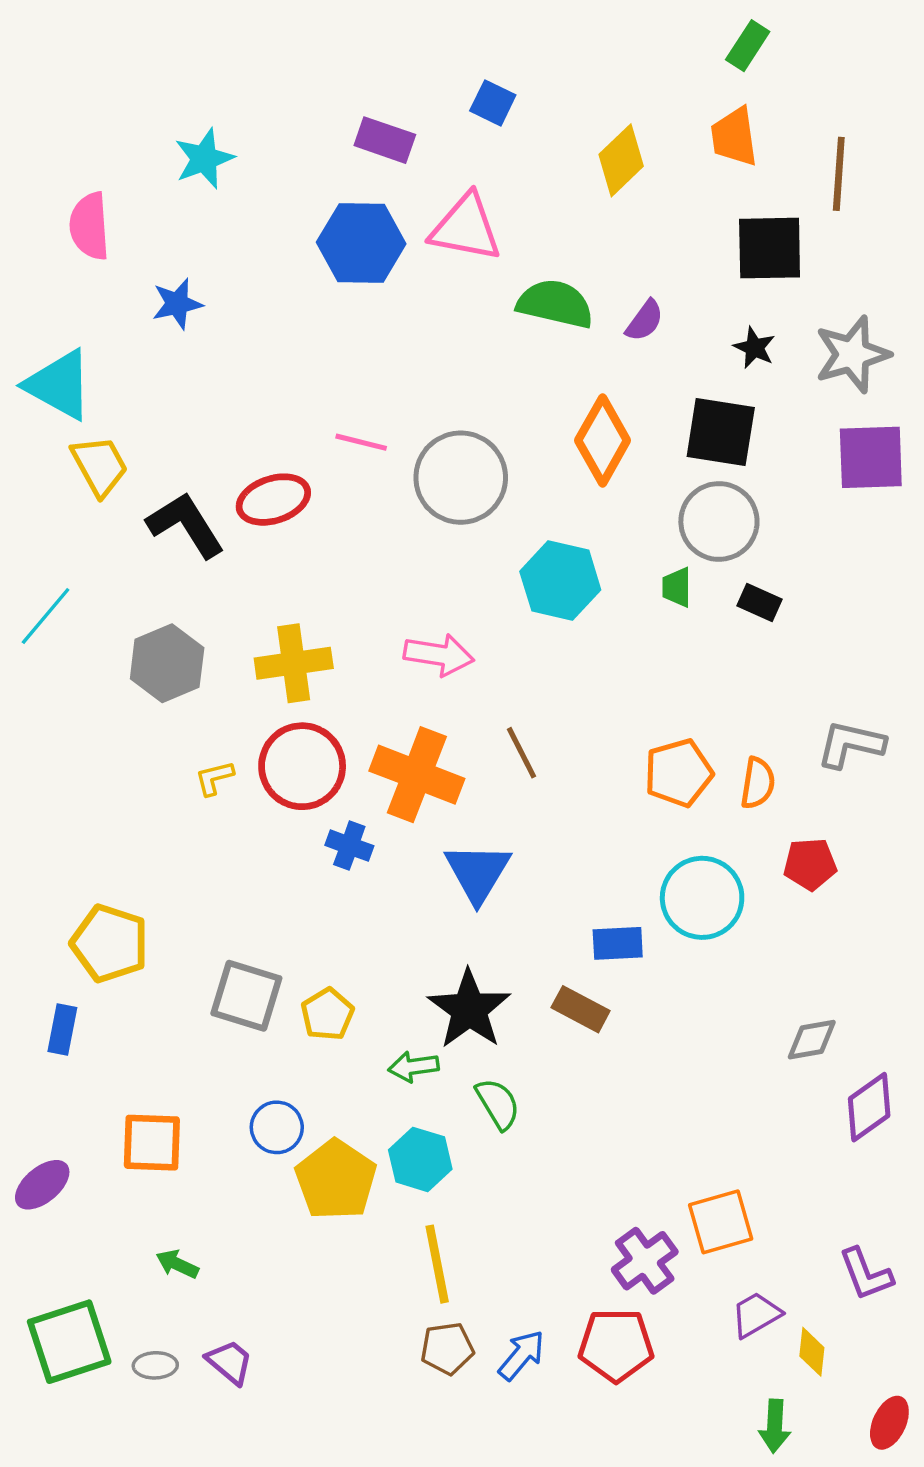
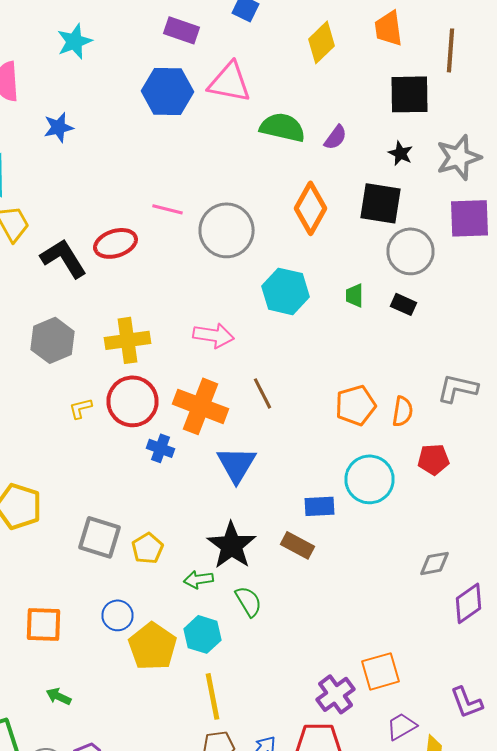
gray circle: (719, 521) -> (410, 251), moved

